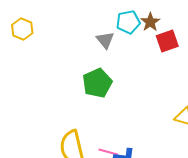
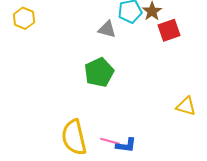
gray triangle: (105, 40) -> (107, 29), turned -36

